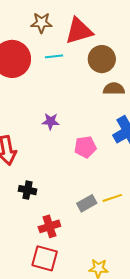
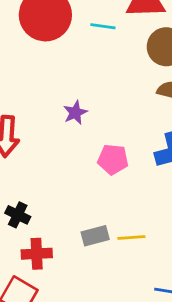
purple star: (51, 121) -> (75, 113), turned 30
black cross: (27, 190) -> (18, 215), moved

